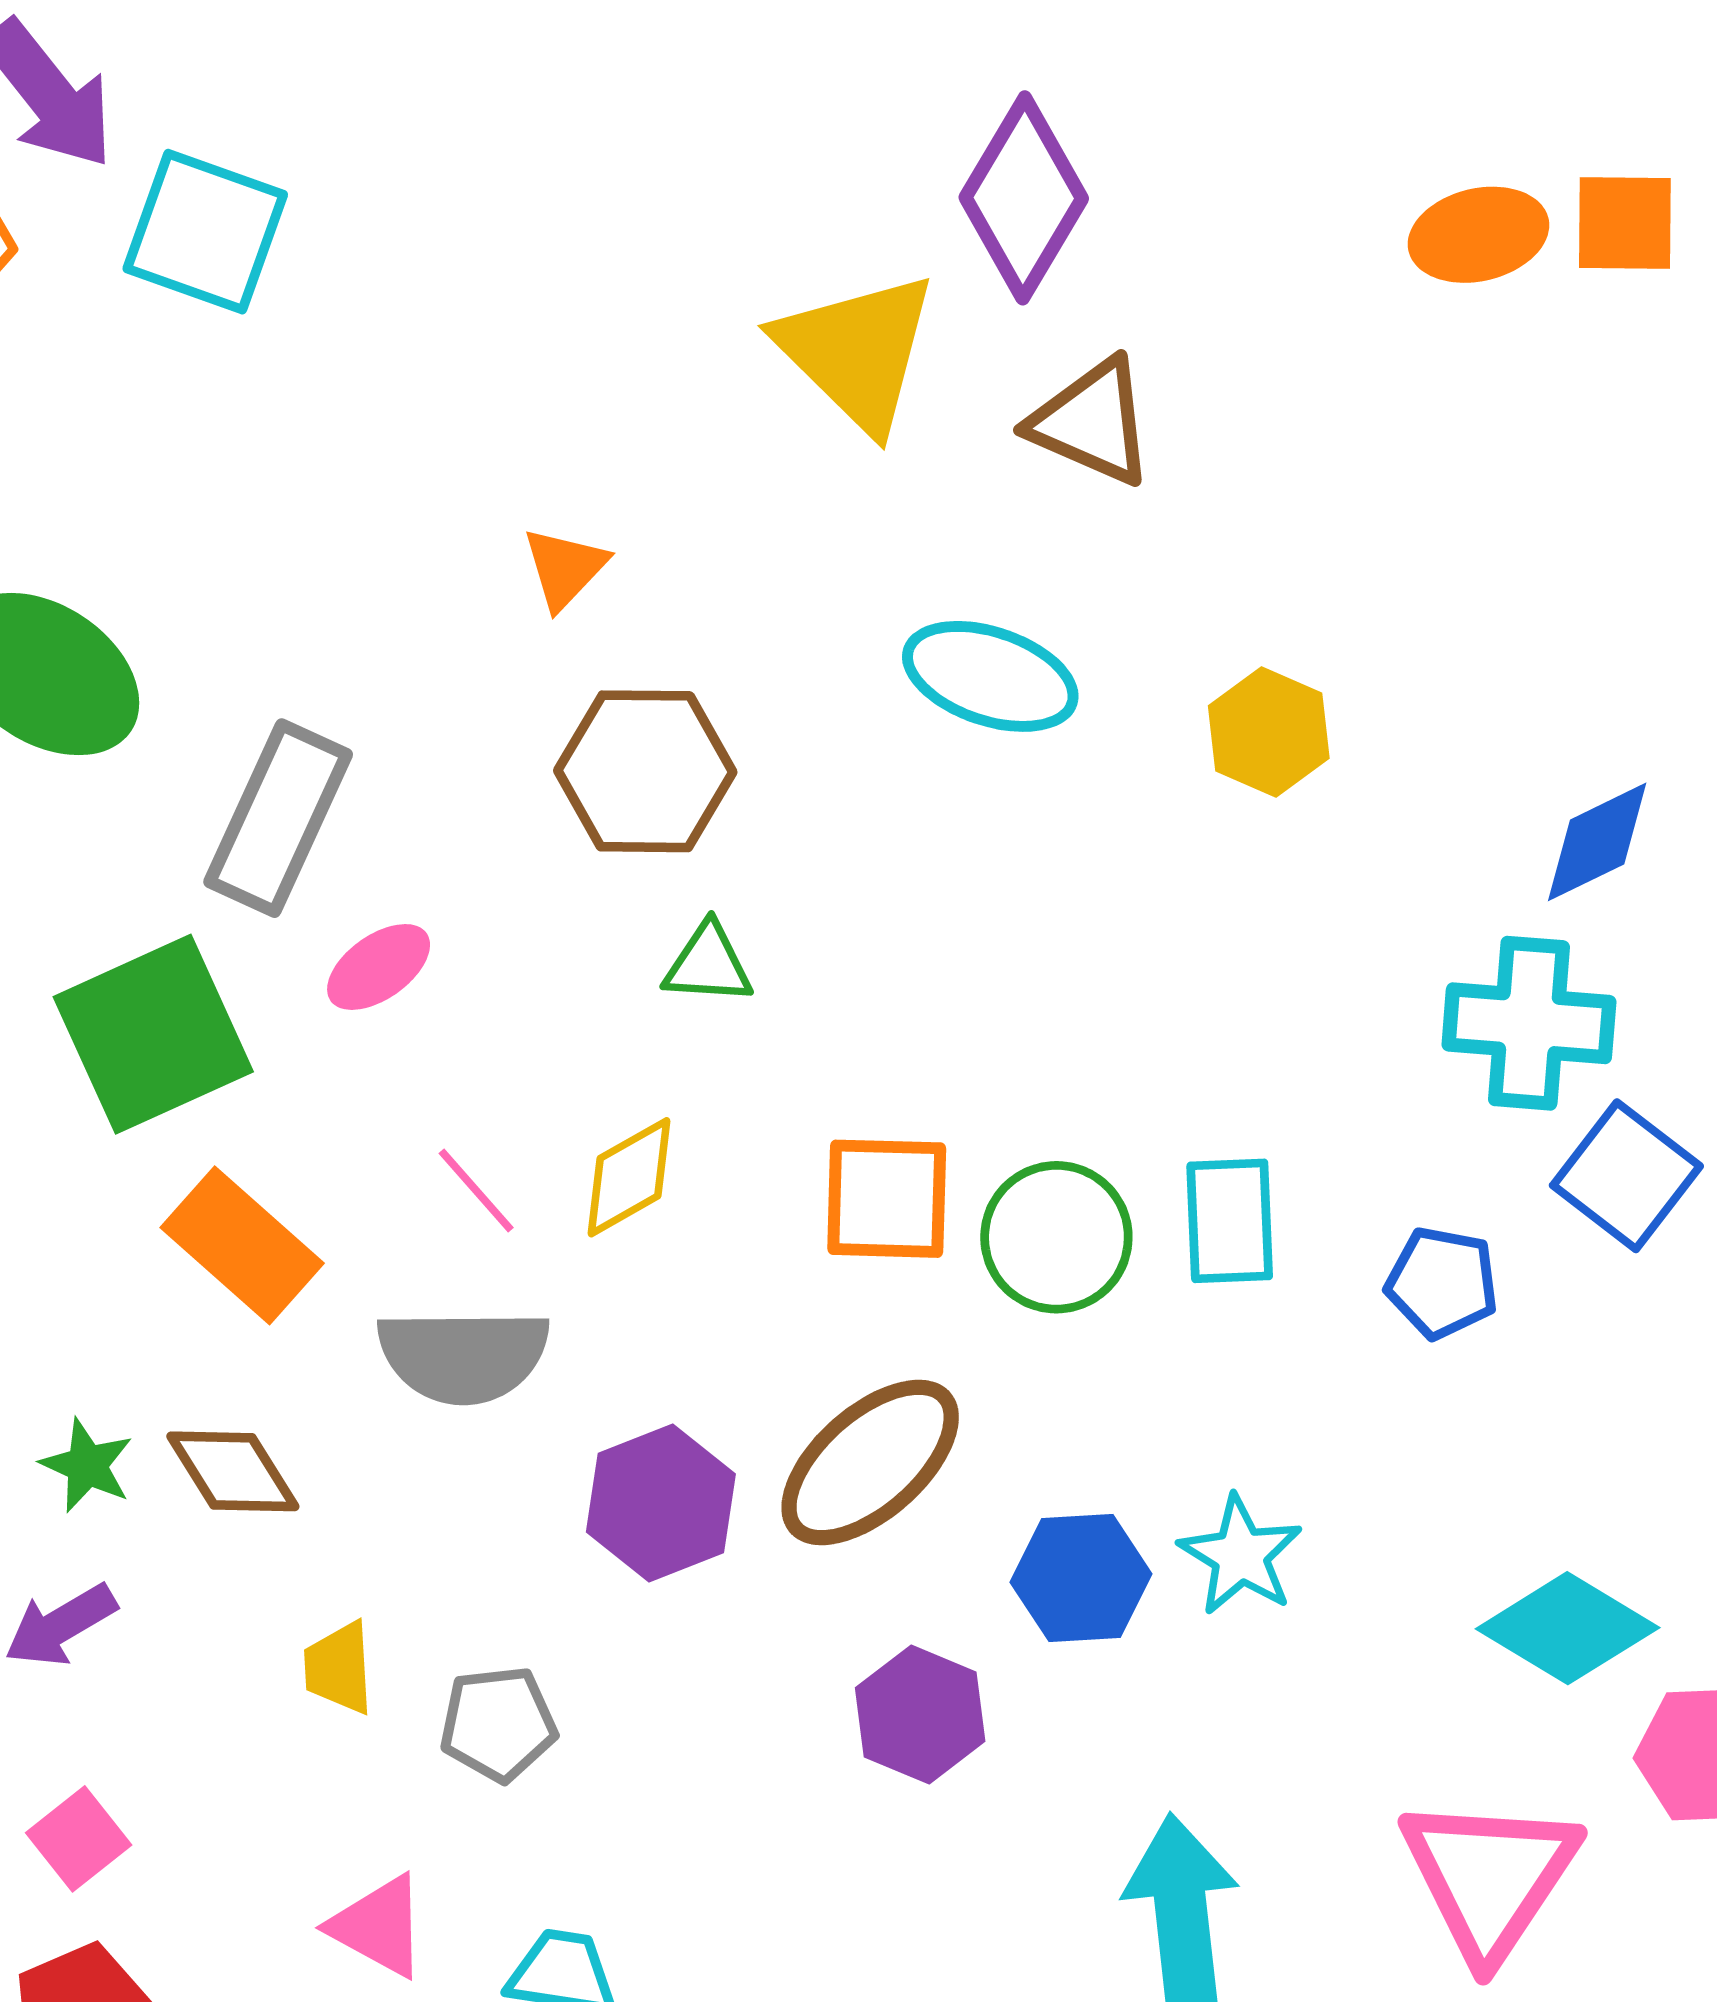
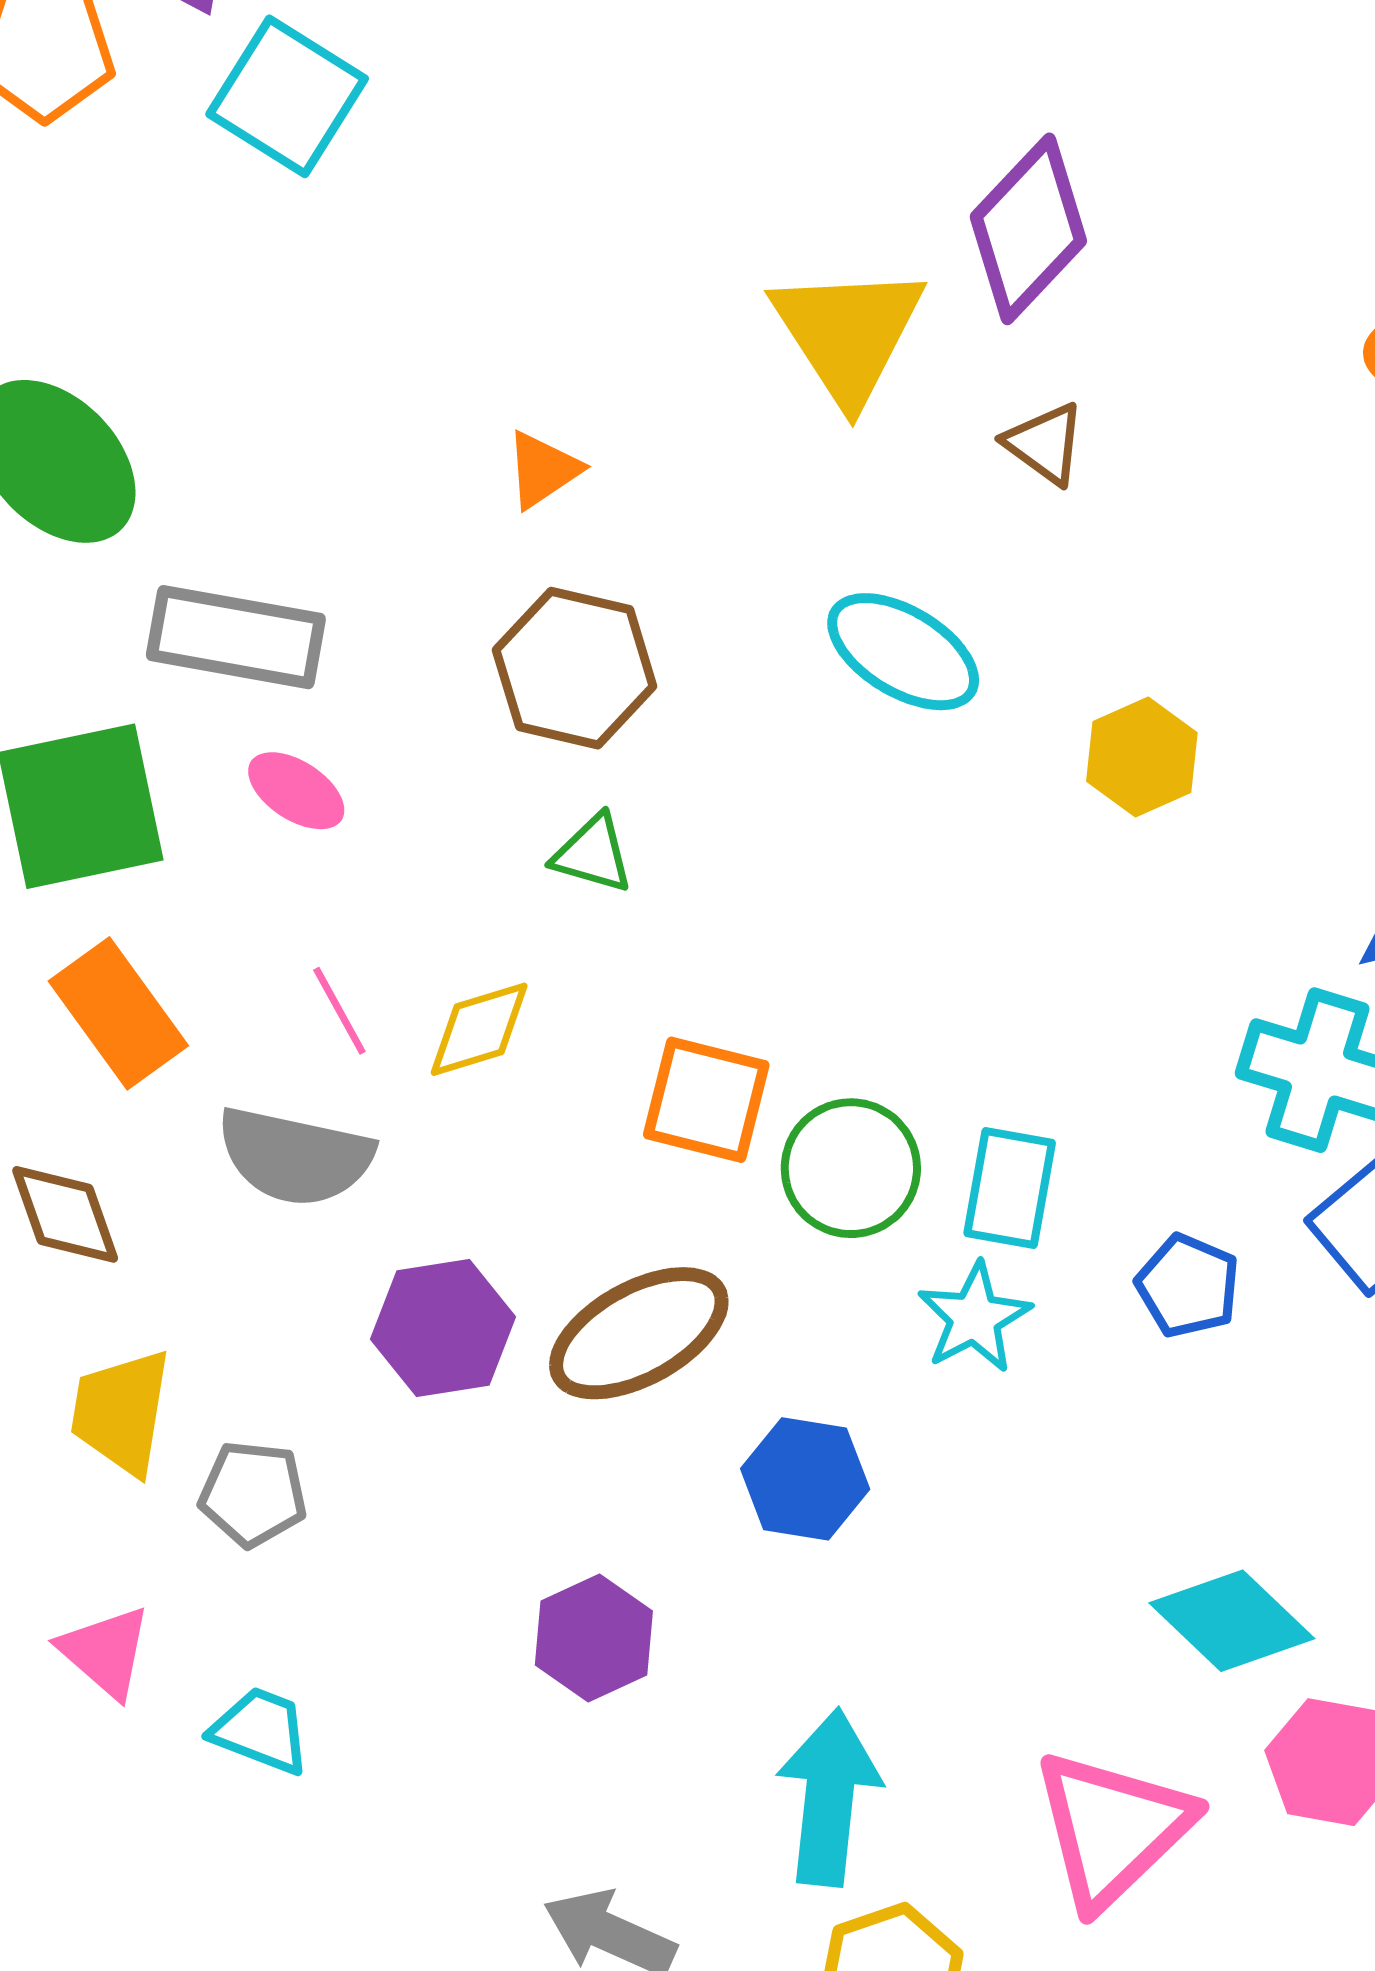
brown triangle: (1092, 422) -> (1045, 444), size x0.7
gray rectangle: (278, 818) -> (236, 637), turned 63
pink ellipse: (379, 967) -> (296, 791), turned 56
cyan star: (1241, 1555) -> (974, 1318), moved
yellow trapezoid: (339, 1668) -> (121, 1412), size x1.5
purple hexagon: (920, 1715) -> (594, 1638), moved

